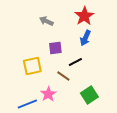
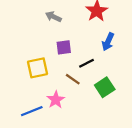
blue arrow: (85, 38) -> (108, 42), moved
green square: (89, 95) -> (105, 87), moved

